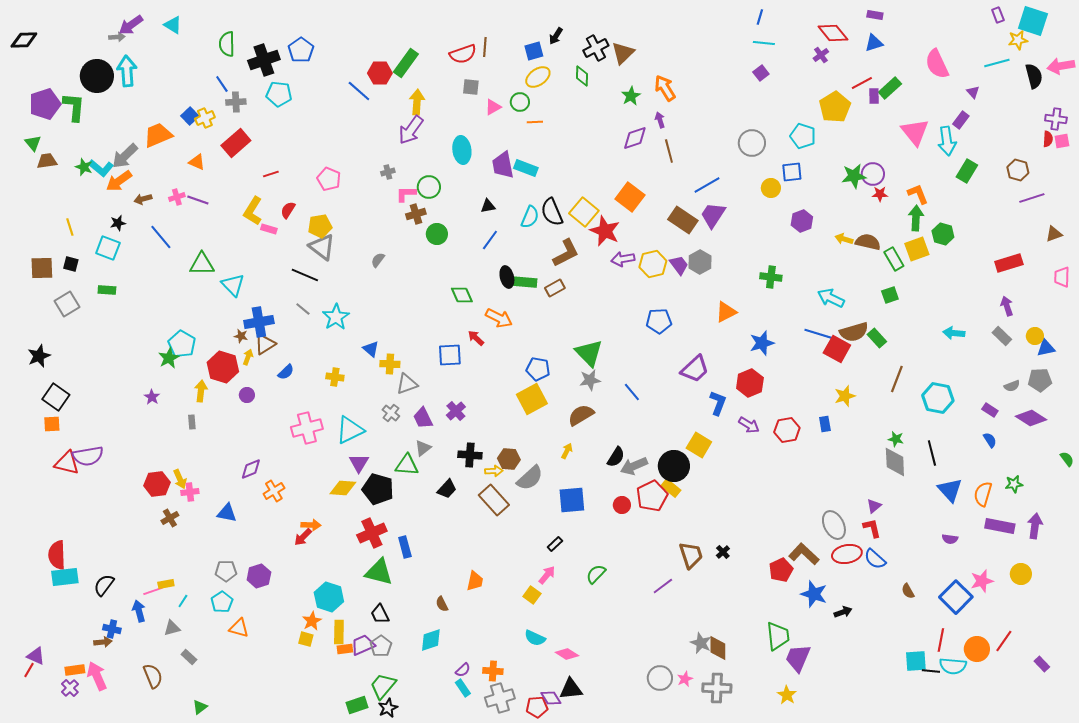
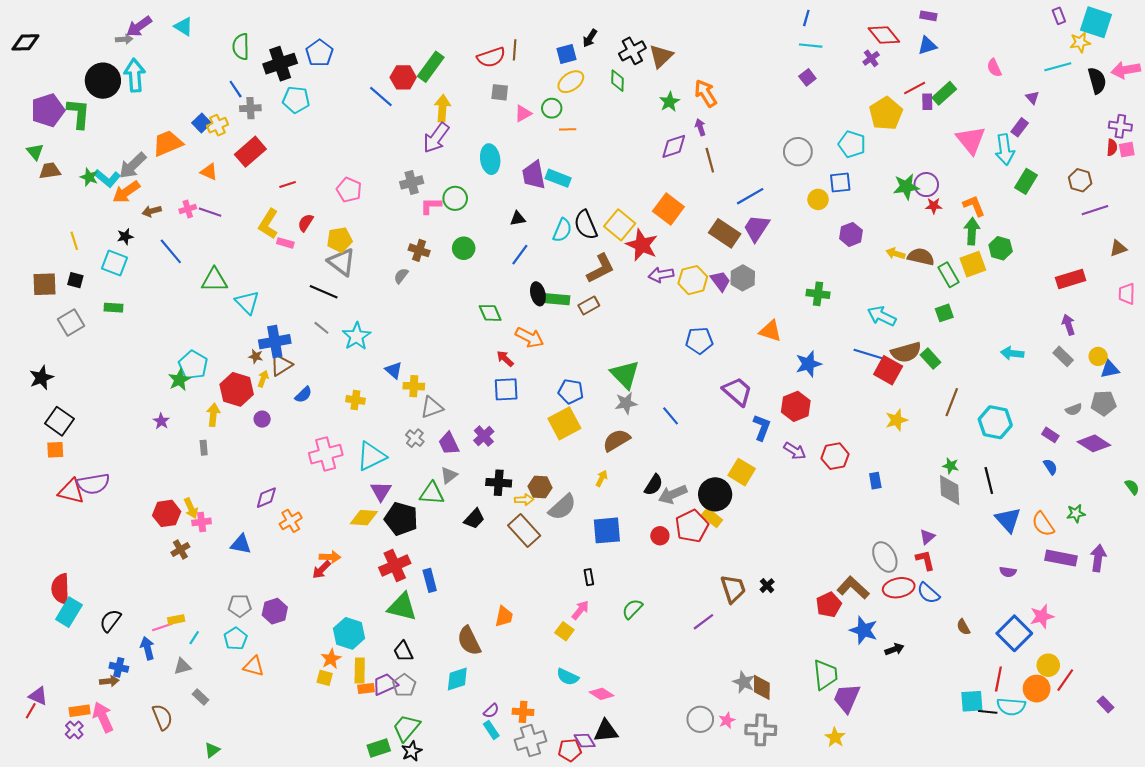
pink semicircle: (937, 64) -> (994, 68), size x0.6
gray cross: (388, 172) -> (412, 182), size x1.5
brown cross: (416, 214) -> (419, 250), moved, turned 36
orange triangle: (726, 312) -> (770, 331), turned 45
blue square: (450, 355) -> (506, 389), moved
purple trapezoid: (695, 369) -> (737, 391), turned -96
blue rectangle: (825, 424) -> (875, 481), moved
orange semicircle: (983, 494) -> (1043, 524), turned -50
black rectangle: (555, 544) -> (589, 577), turned -56
yellow circle: (1021, 574) -> (1048, 665), moved
cyan rectangle: (65, 577) -> (69, 612), turned -52
brown semicircle: (442, 604) -> (469, 641), size x1.8

